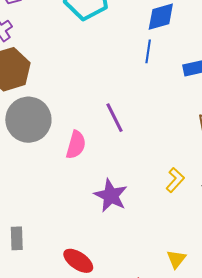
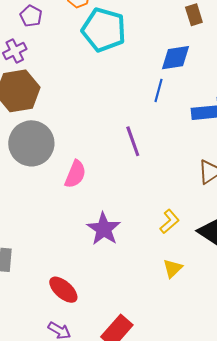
purple line: (115, 118) -> (133, 141), moved
yellow triangle: (176, 259) -> (173, 268), moved

